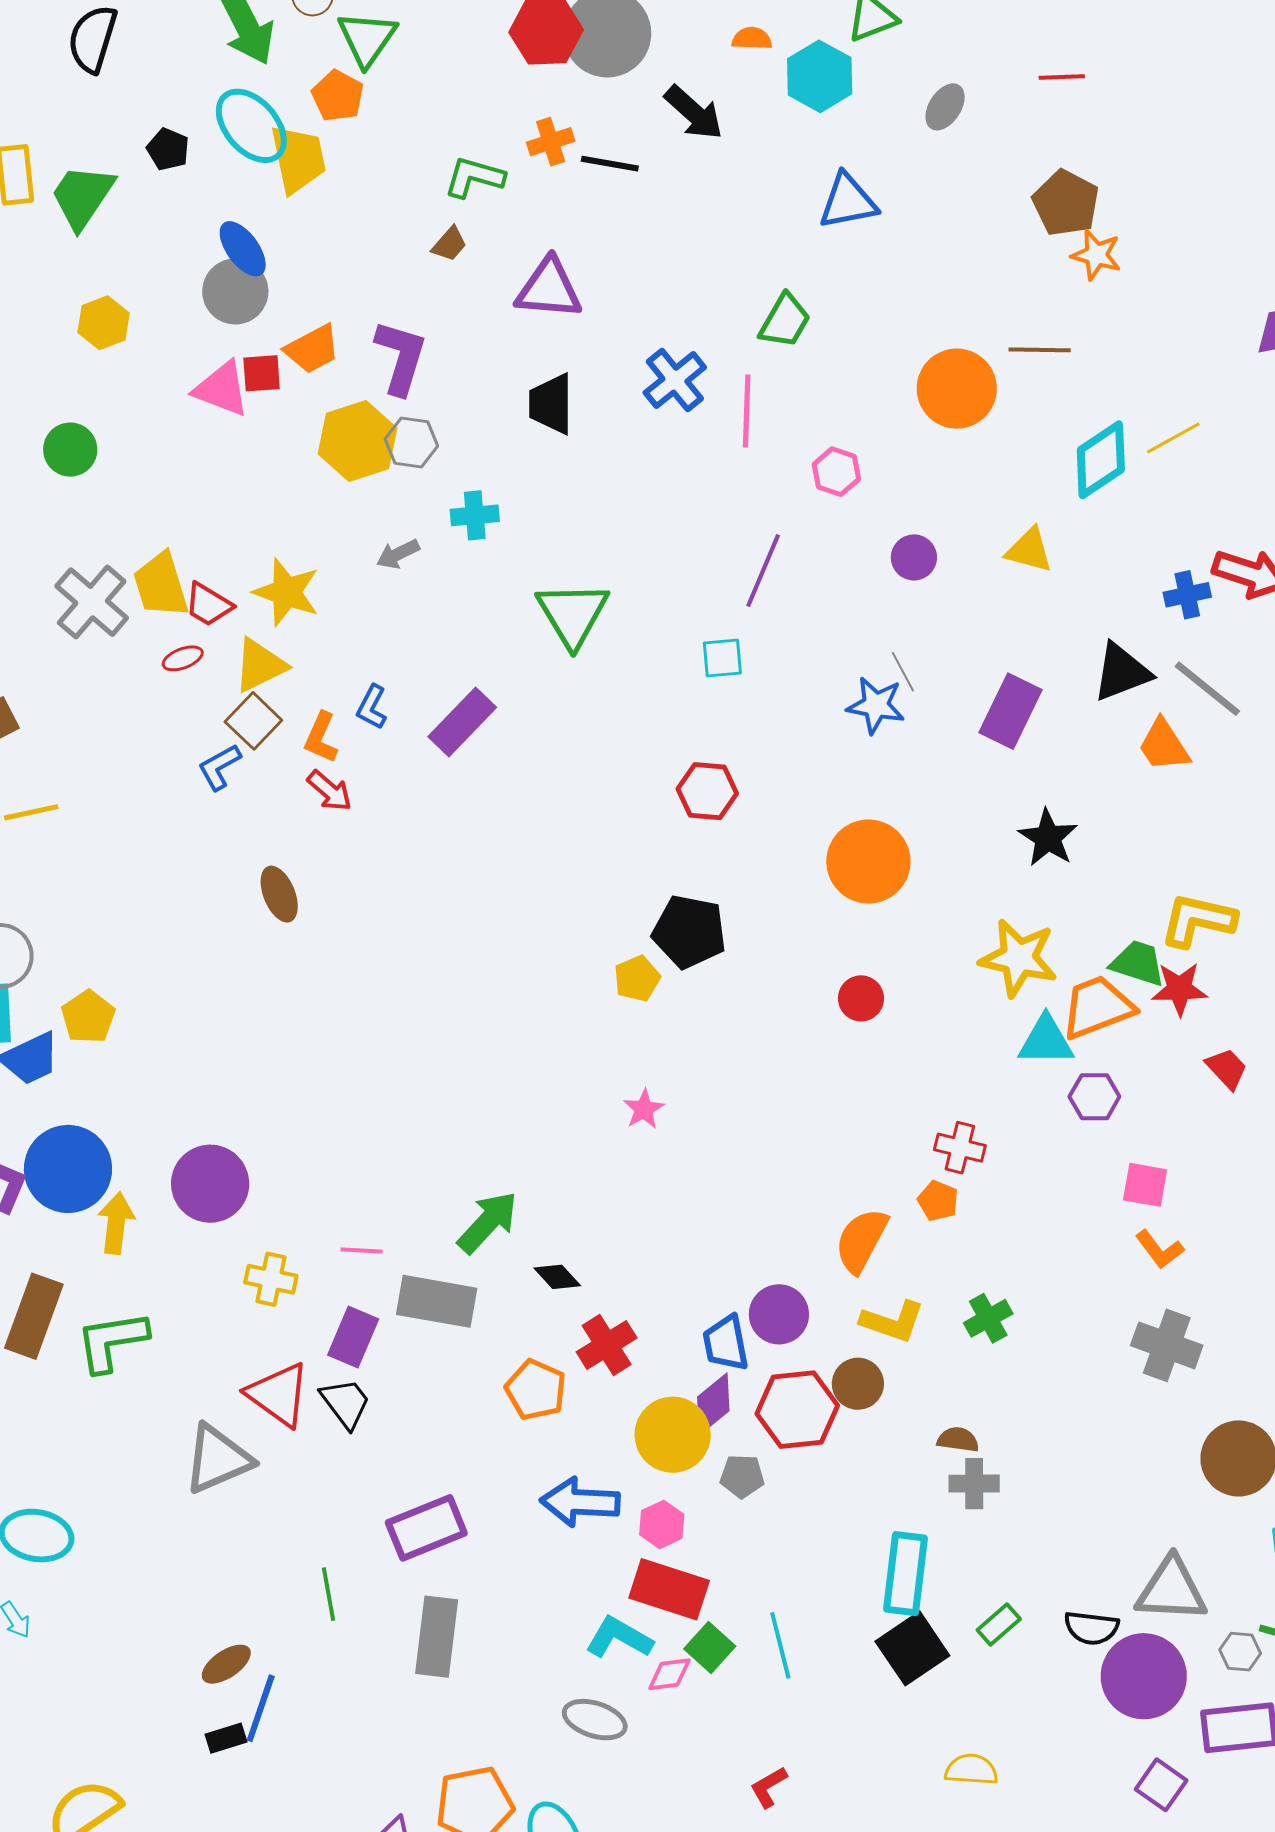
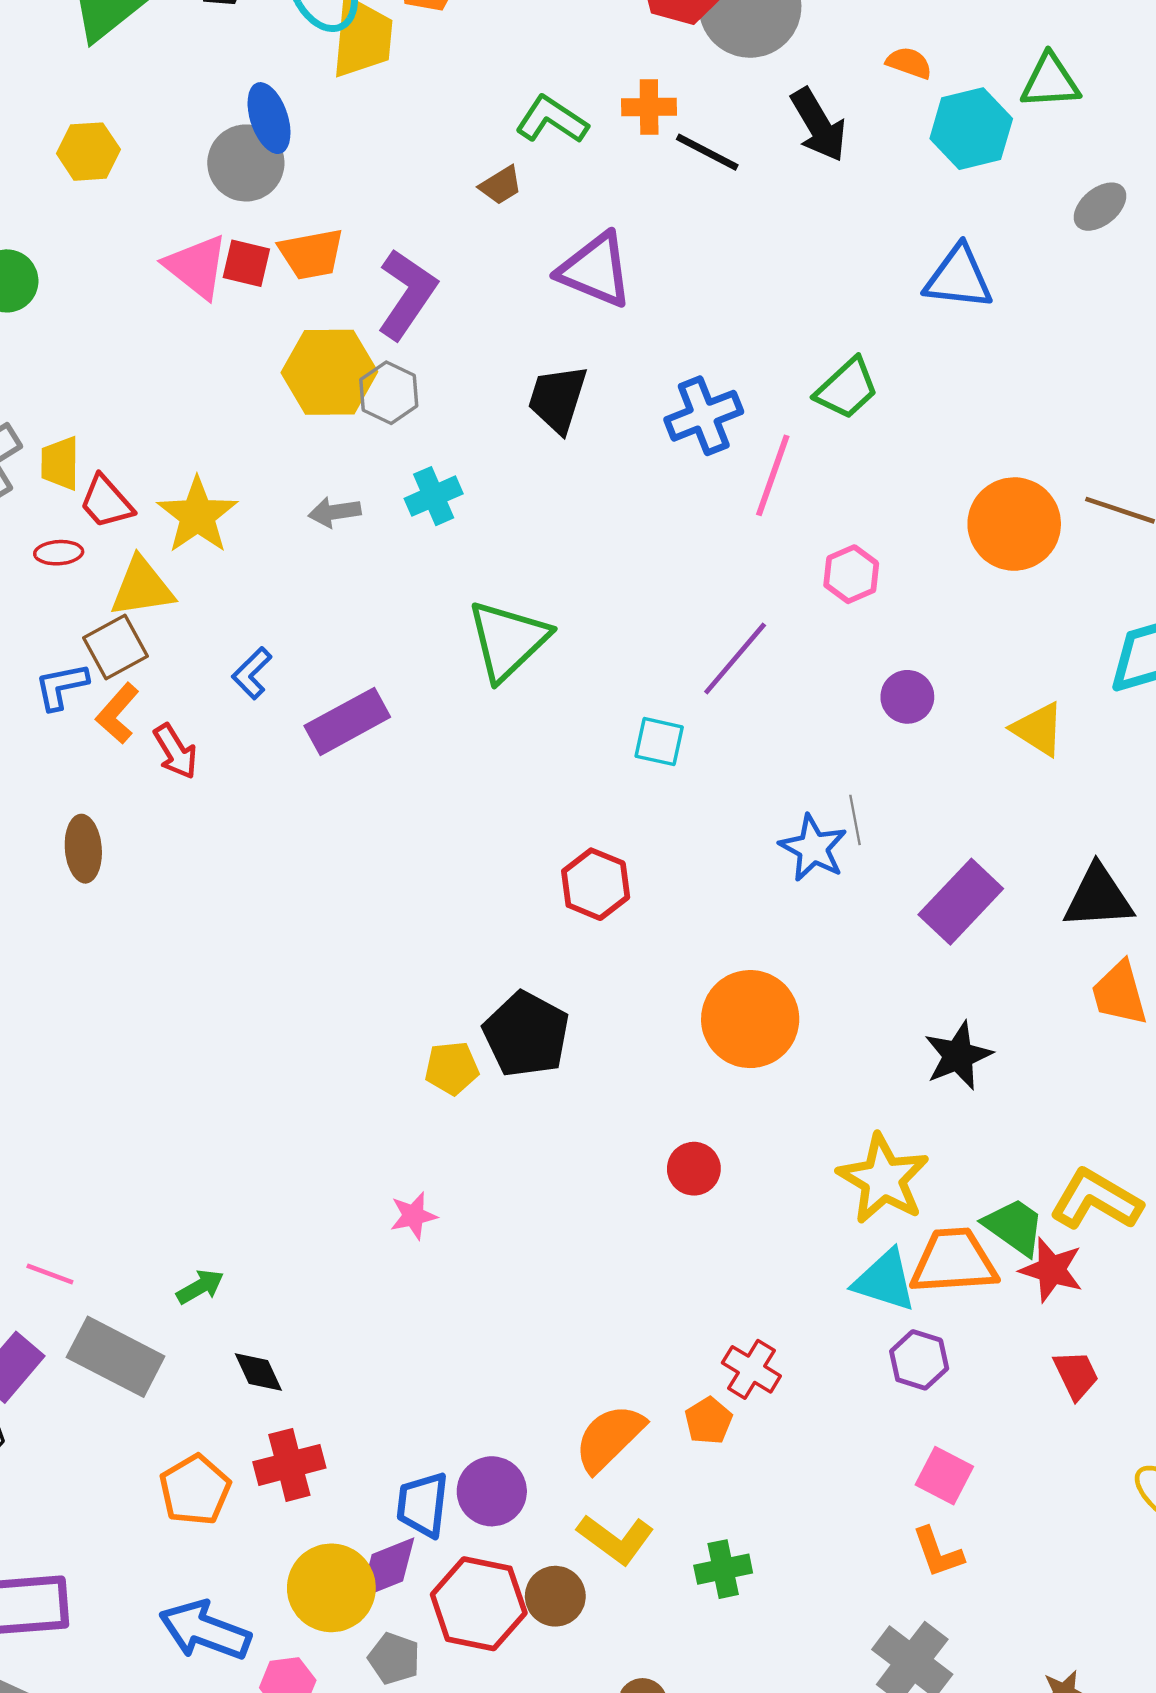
cyan cross: (475, 515) -> (434, 496), turned -36
yellow trapezoid: (161, 585) -> (60, 463), size x0.7
orange L-shape: (321, 738) -> (117, 713), moved
green arrow: (488, 1222) -> (200, 1287), size x0.6

